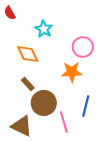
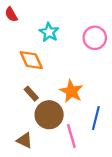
pink circle: (83, 47) -> (95, 38), moved
orange star: (72, 72) -> (71, 91), moved, turned 30
brown triangle: (22, 126) -> (25, 140), size x0.7

